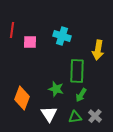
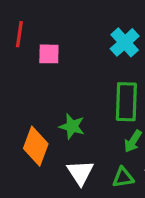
cyan cross: (62, 36) -> (125, 42), moved, turned 30
green star: (56, 89) -> (72, 126), moved

